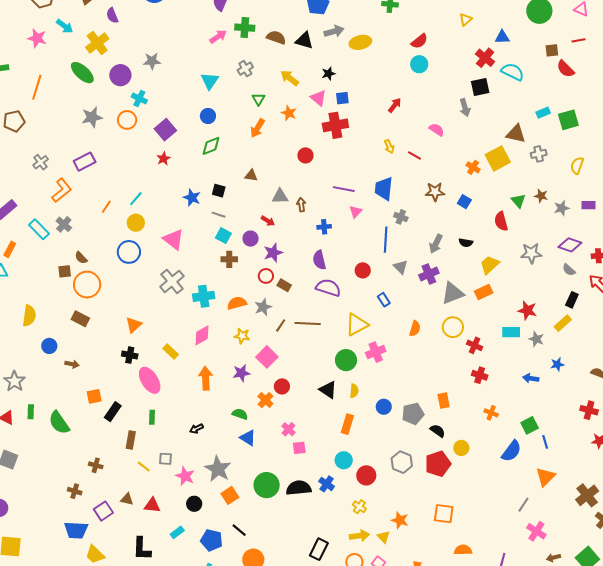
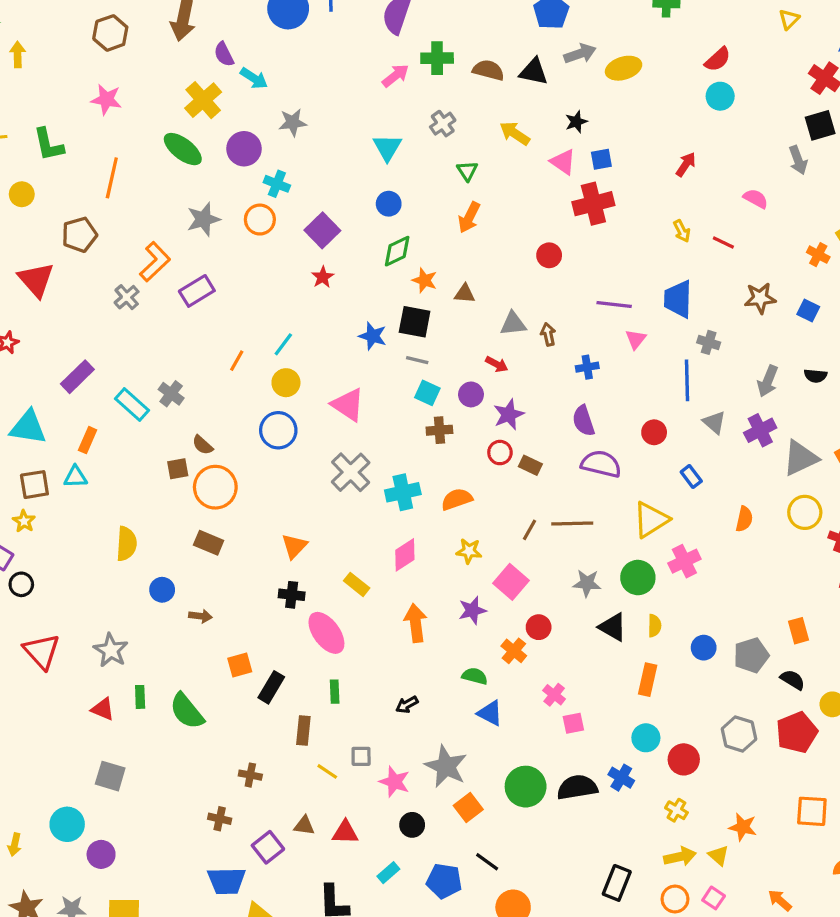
cyan arrow: (65, 26) -> (254, 78), moved
orange star: (289, 113) -> (425, 280), moved
orange L-shape: (62, 190) -> (155, 262), moved
black square: (219, 191) -> (415, 322), size x1.5
gray star: (263, 307) -> (587, 583), moved, turned 30

